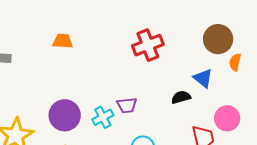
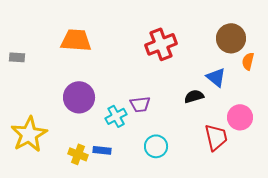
orange trapezoid: (63, 41) -> (76, 40), size x1.5
purple circle: (65, 115) -> (79, 97), moved

